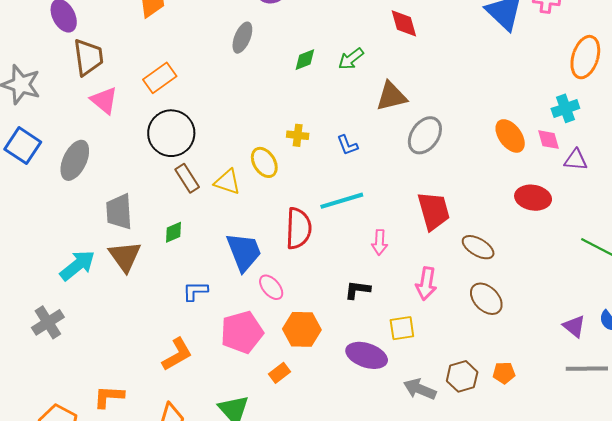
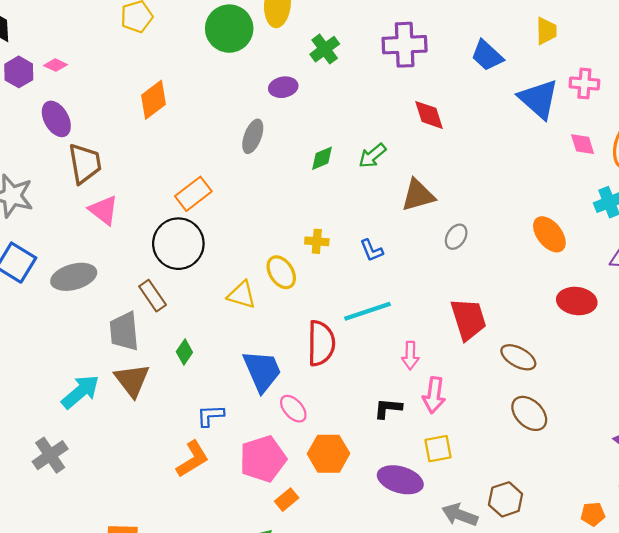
orange rectangle: (160, 78) -> (193, 194), moved
gray ellipse: (425, 135) -> (456, 237), size x0.6
pink diamond: (548, 140) -> (583, 144), moved
gray ellipse: (75, 160) -> (74, 277), turned 51
brown rectangle: (187, 178) -> (153, 296), moved
green diamond: (173, 232) -> (184, 352), turned -30
pink arrow: (426, 284) -> (434, 395), moved
orange L-shape: (177, 354) -> (192, 459), moved
orange rectangle: (280, 373) -> (287, 500), moved
orange pentagon: (504, 373) -> (593, 514), moved

